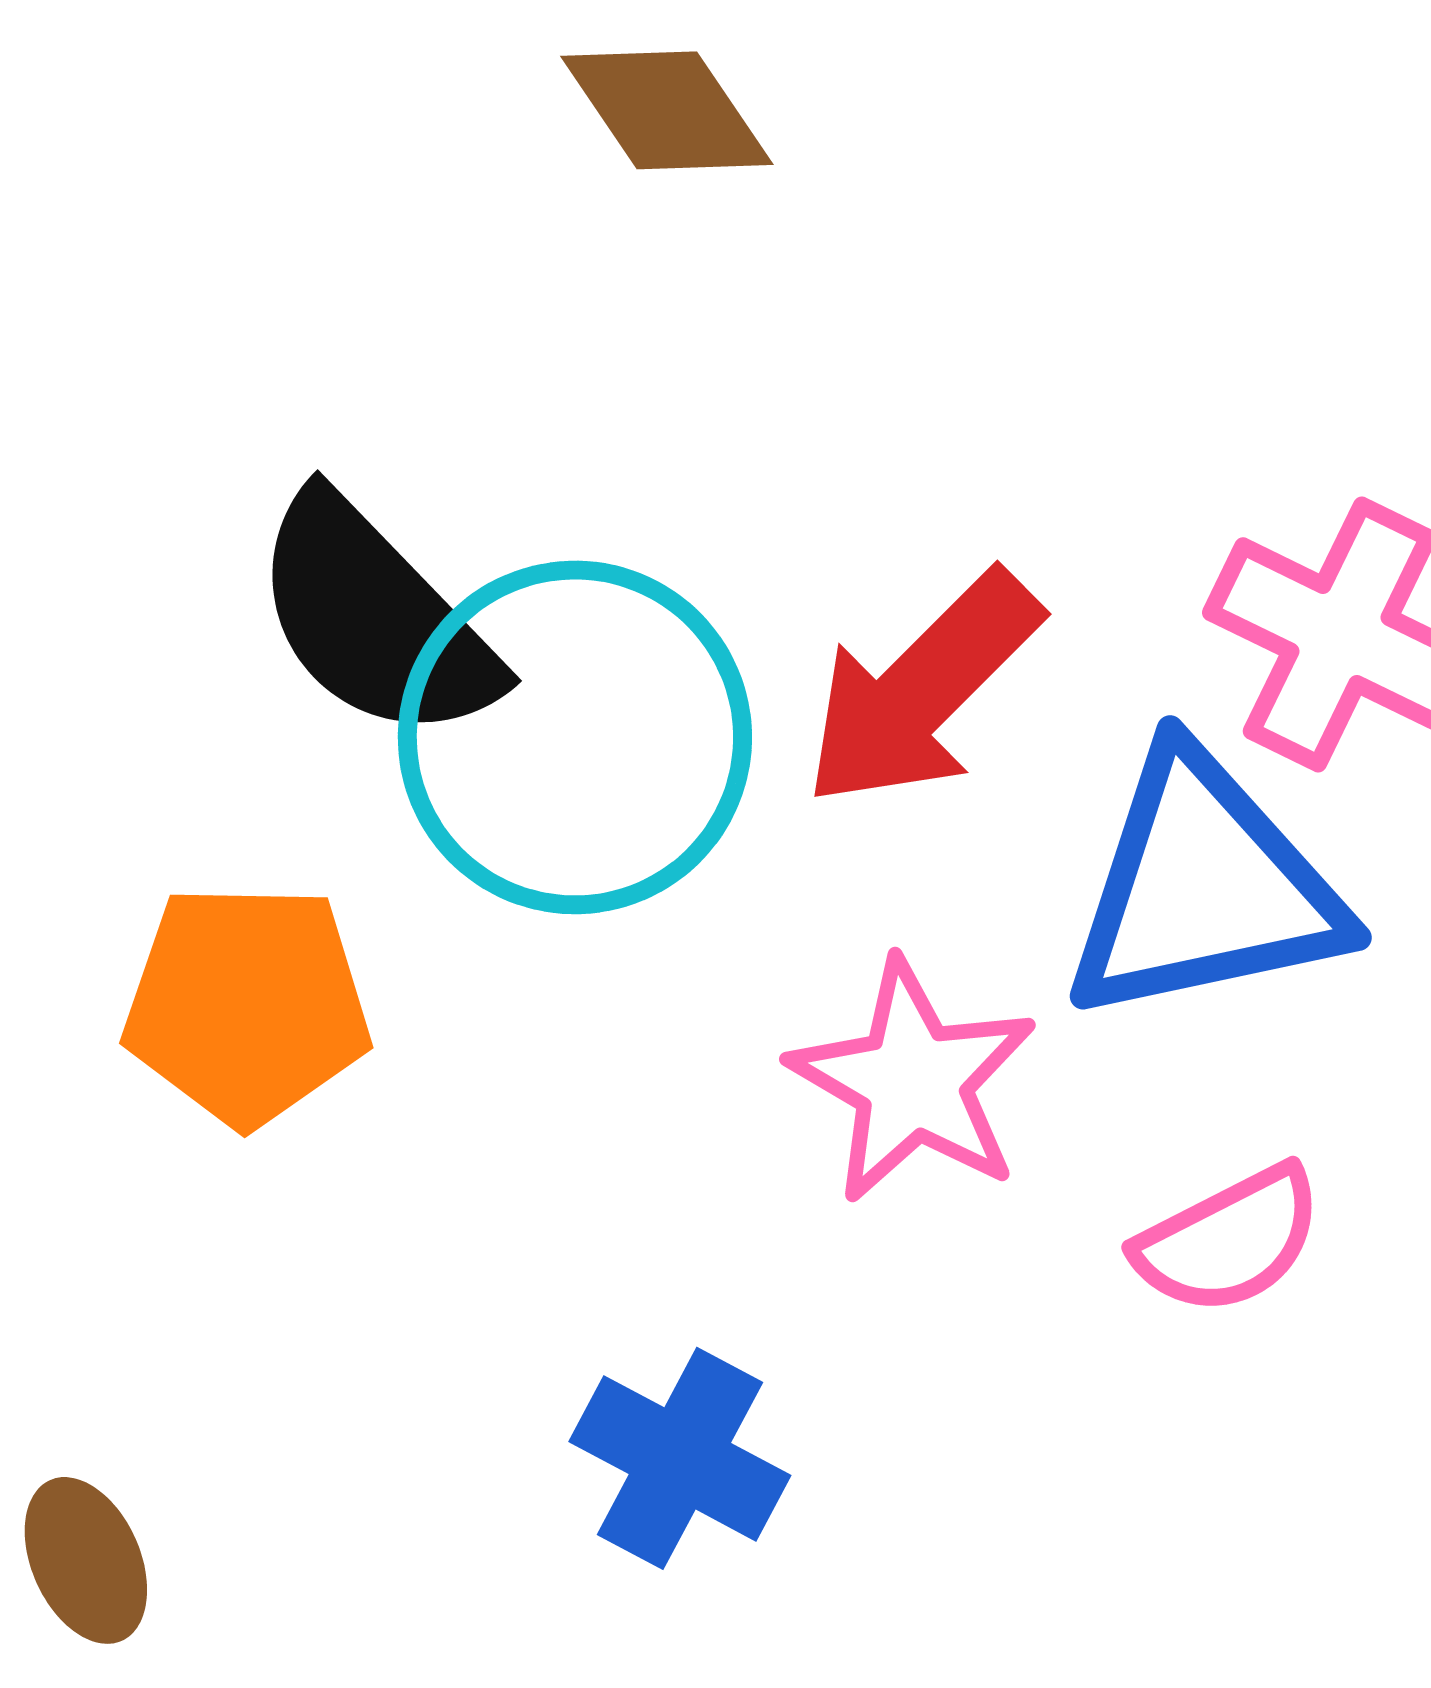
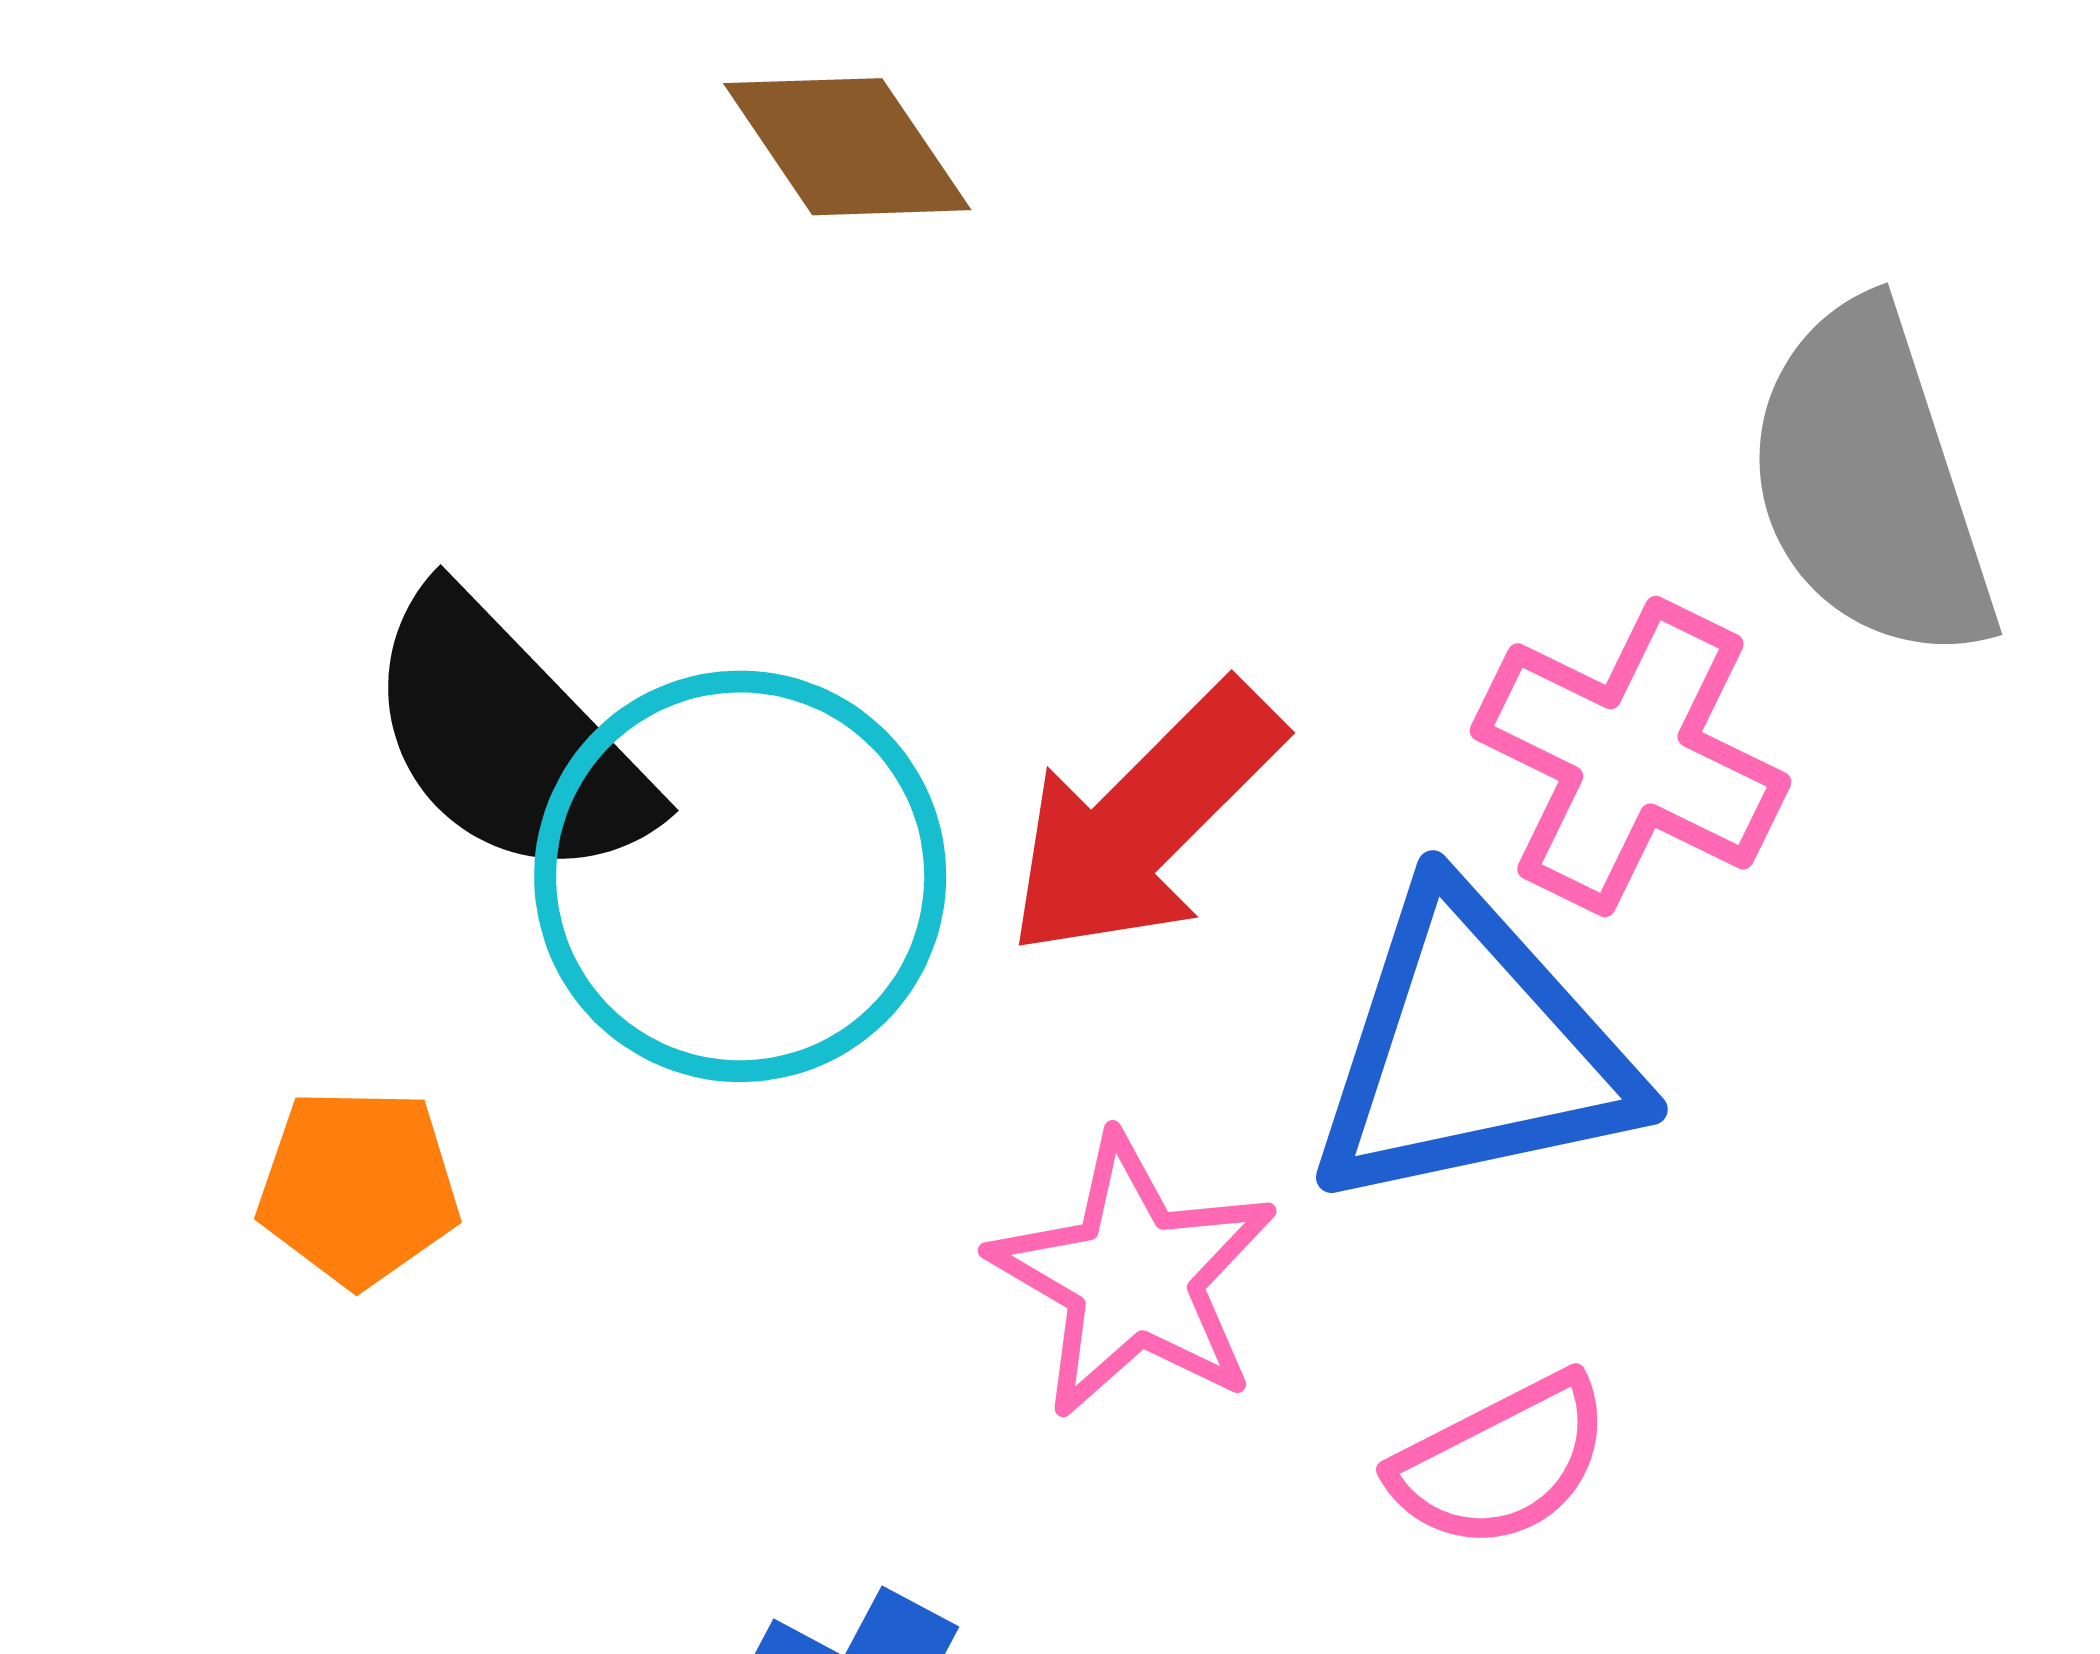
orange pentagon: (247, 1004) -> (358, 1187), size x0.7

